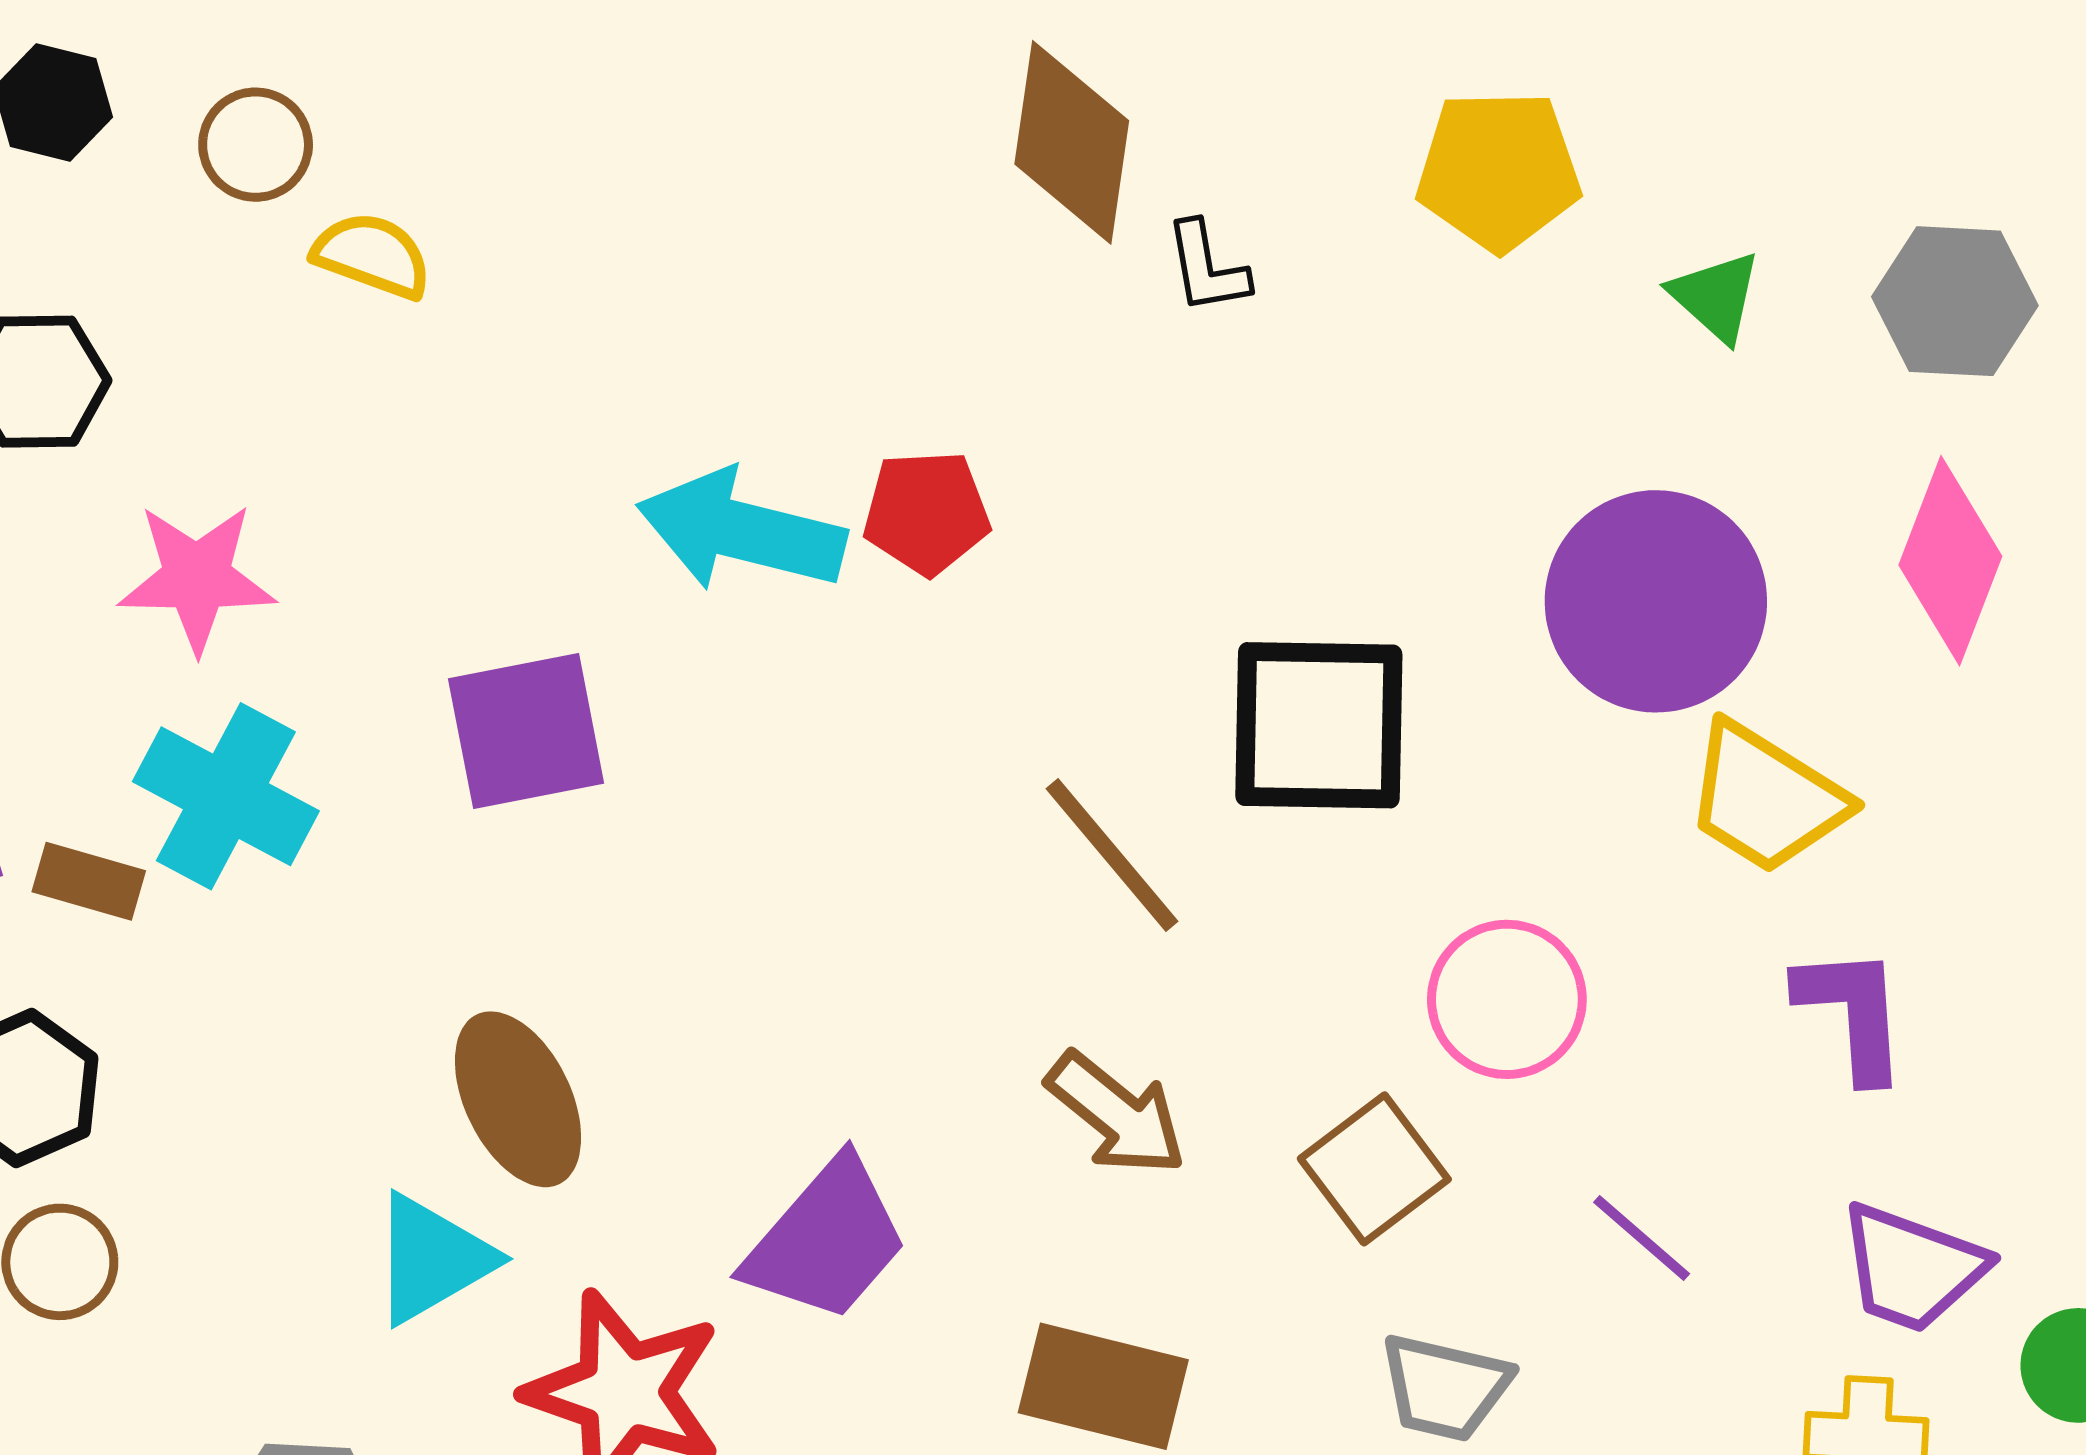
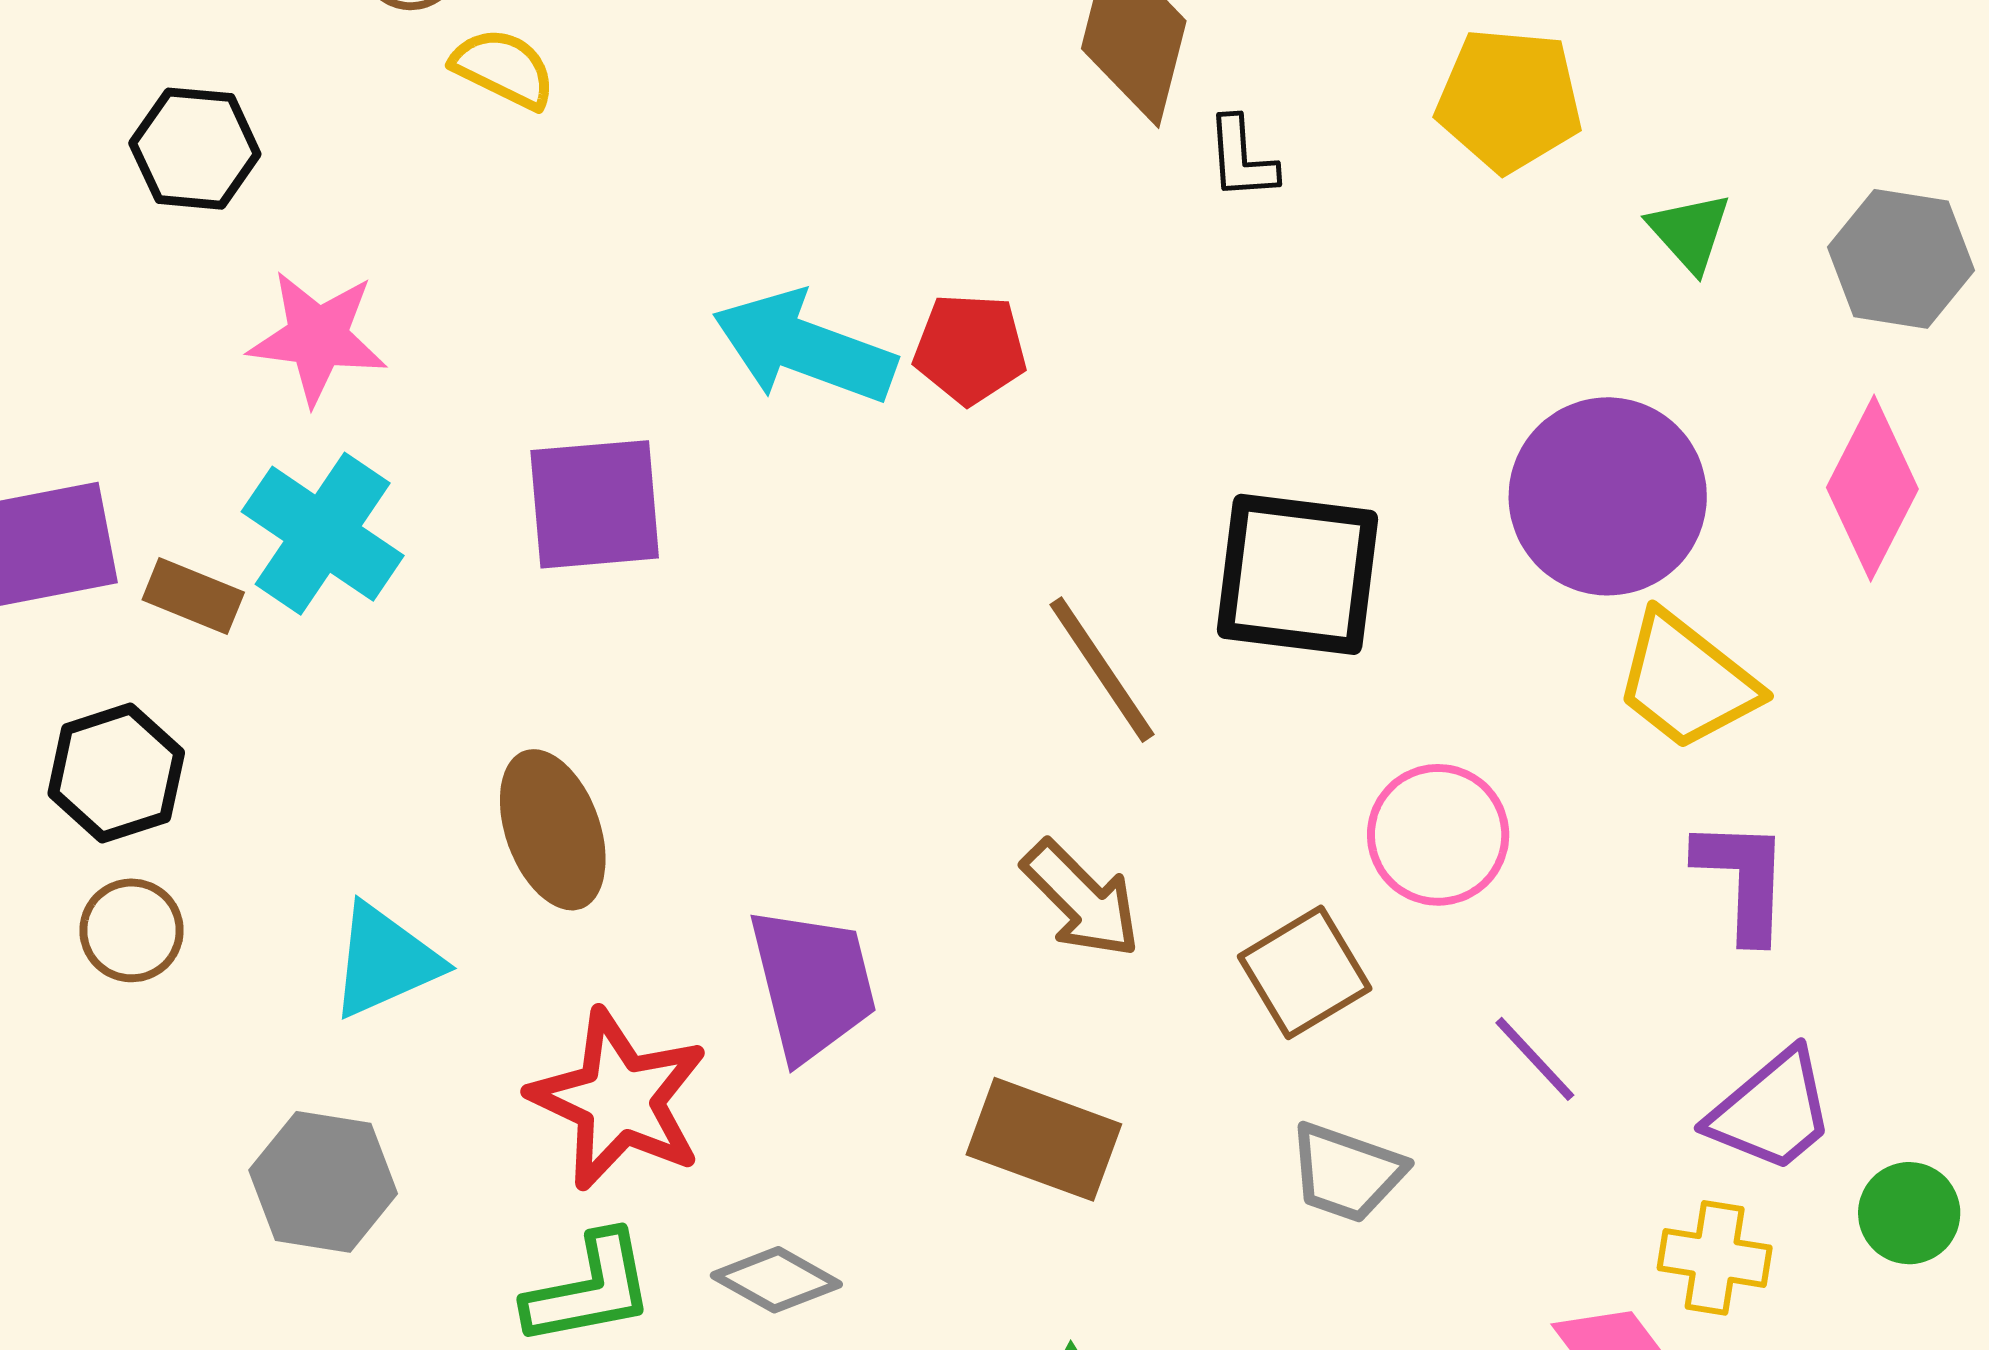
purple trapezoid: (826, 1240) -> (813, 984), turned -61
cyan triangle: (432, 1259) -> (385, 961), moved
purple trapezoid: (1912, 1268) -> (1772, 1111), turned -66

